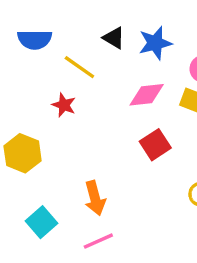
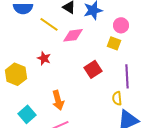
pink diamond: (147, 95) -> (73, 35), moved
red star: (64, 105) -> (44, 58), moved

